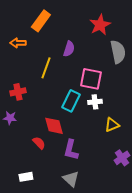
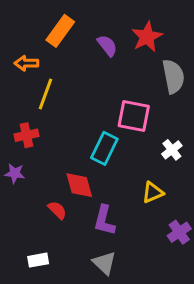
purple semicircle: (69, 49) -> (107, 46), moved, turned -56
yellow line: (46, 68) -> (46, 94), moved
white cross: (95, 102) -> (172, 150), moved, turned -32
yellow triangle: (112, 125) -> (153, 192), moved

